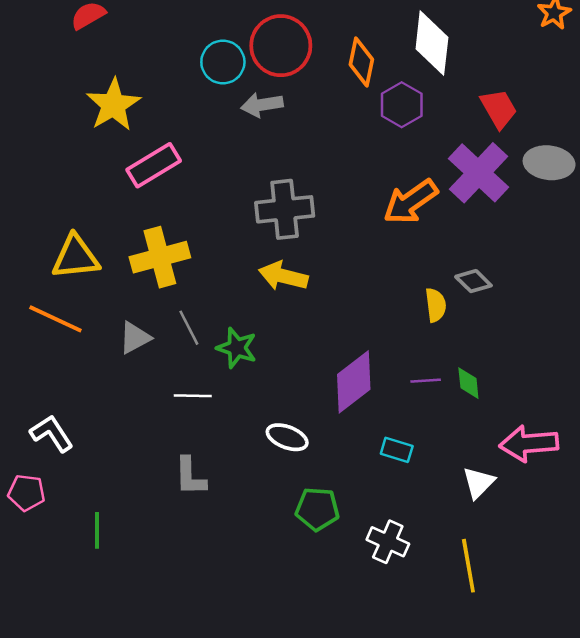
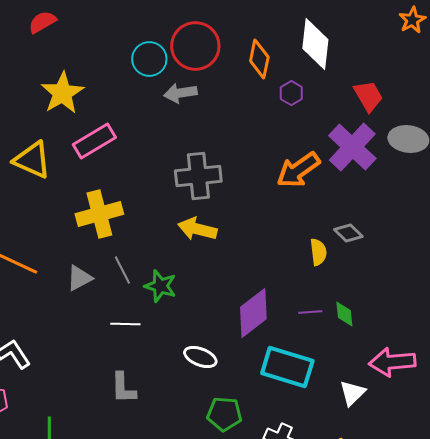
purple hexagon: (402, 105) -> (291, 93), size x0.7
yellow triangle: (76, 257) -> (32, 160), moved, turned 30
cyan rectangle: (397, 450) -> (287, 367), size x2.0

